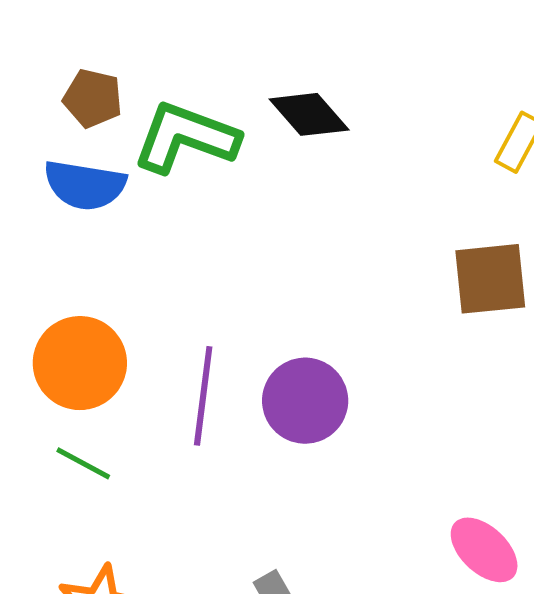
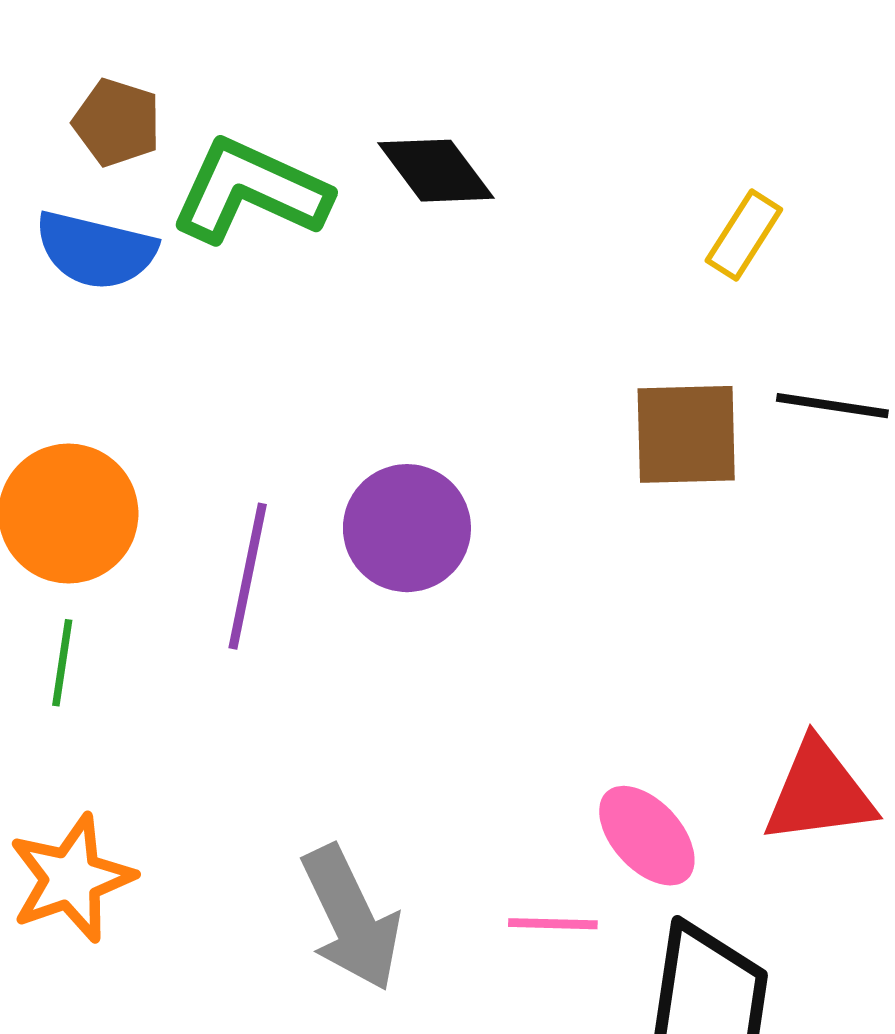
purple circle: (305, 401) -> (407, 528), moved
green line: (83, 463) -> (62, 663), turned 66

